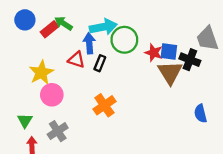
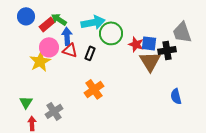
blue arrow: (89, 43) -> (67, 36), moved
black cross: (190, 60) -> (167, 50), turned -30
pink circle: (52, 95) -> (49, 47), moved

